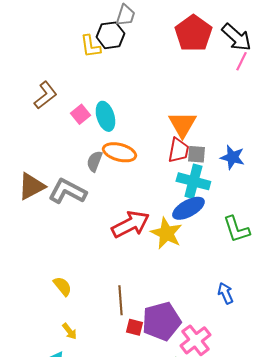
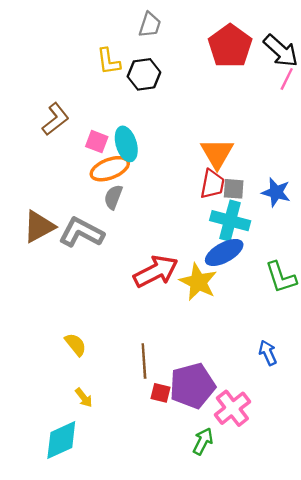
black hexagon: (110, 35) -> (144, 74), moved
pink square: (80, 114) -> (97, 142), turned -30
orange ellipse: (119, 152) -> (110, 169), moved, turned -36

